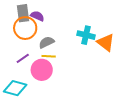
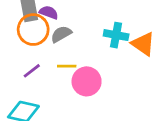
gray semicircle: (46, 42) -> (61, 34), moved
pink circle: (42, 70) -> (87, 81), moved

